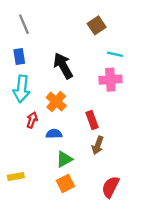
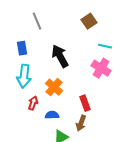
gray line: (24, 24) -> (37, 21), moved
pink cross: (110, 80) -> (101, 68), turned 36
brown arrow: (98, 145) -> (81, 123), moved

